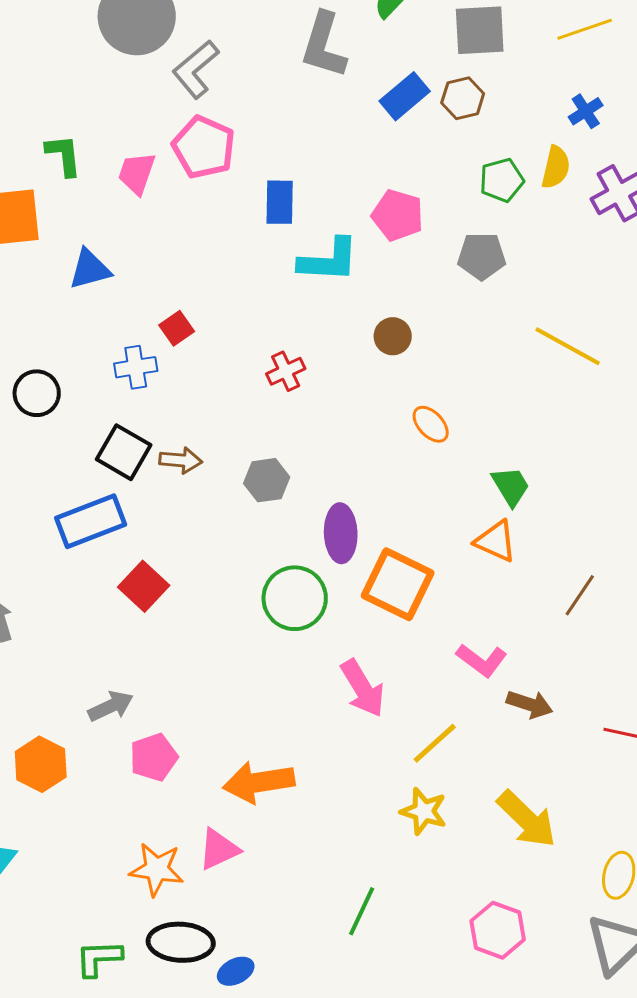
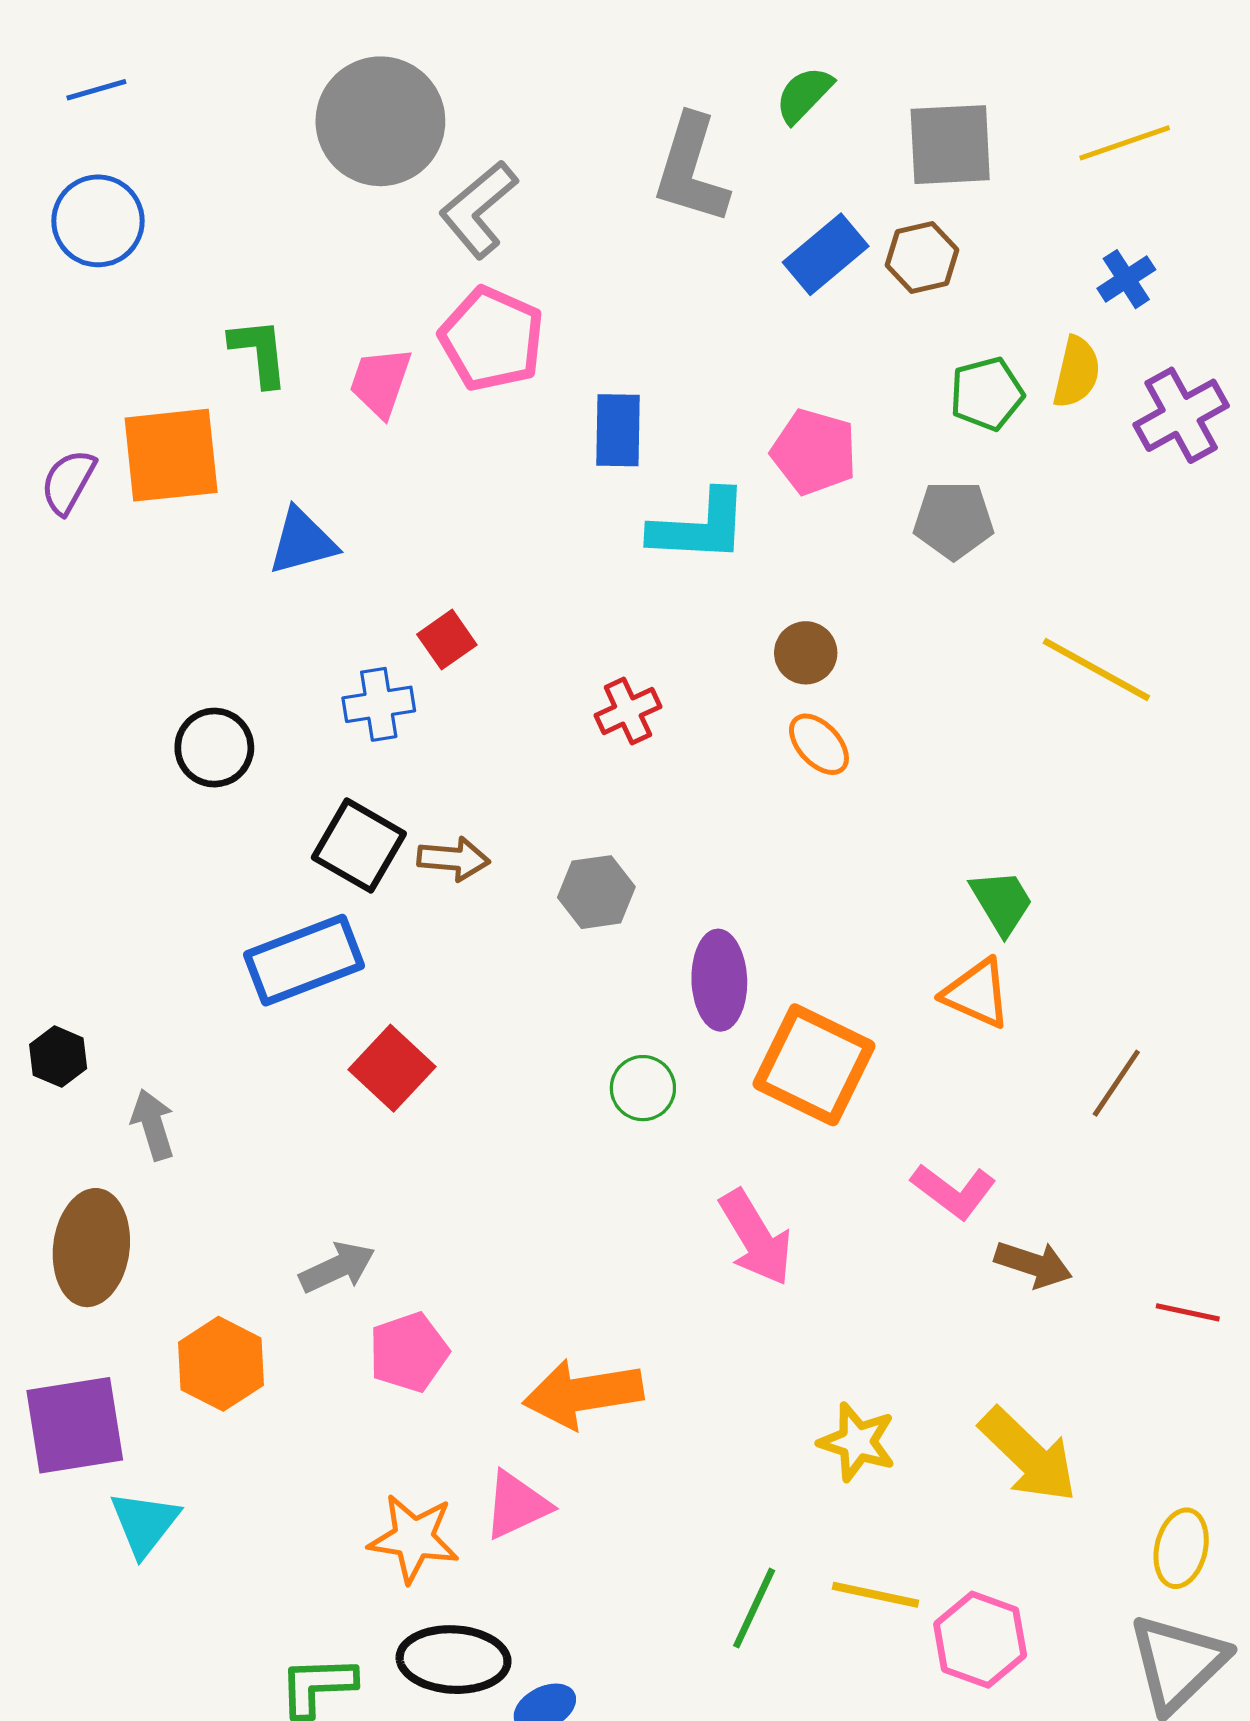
orange ellipse: (431, 424) -> (819, 744), moved
green circle: (295, 598) -> (643, 1088), size x0.6
yellow line: (435, 743) -> (875, 1595), moved, turned 54

